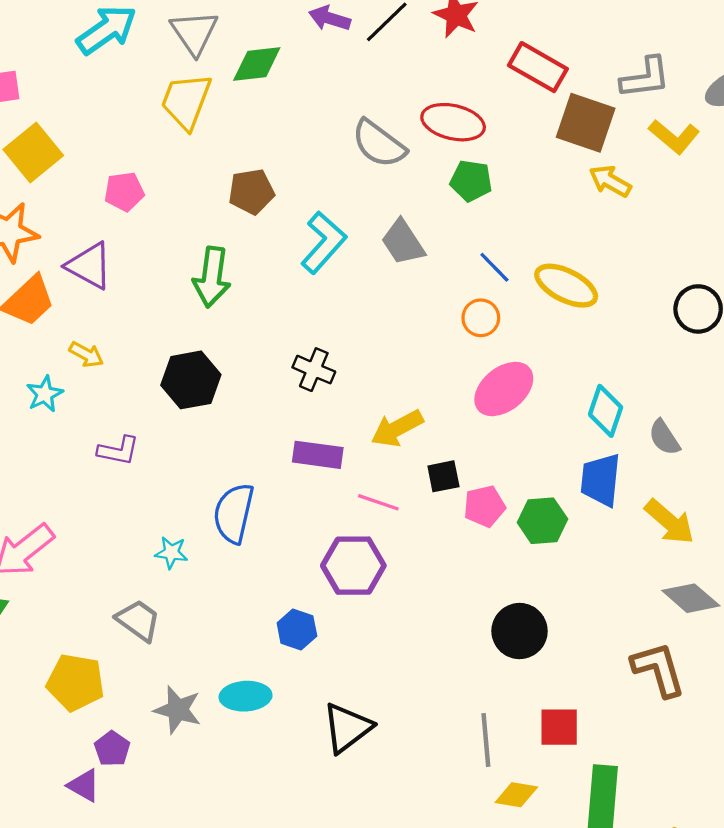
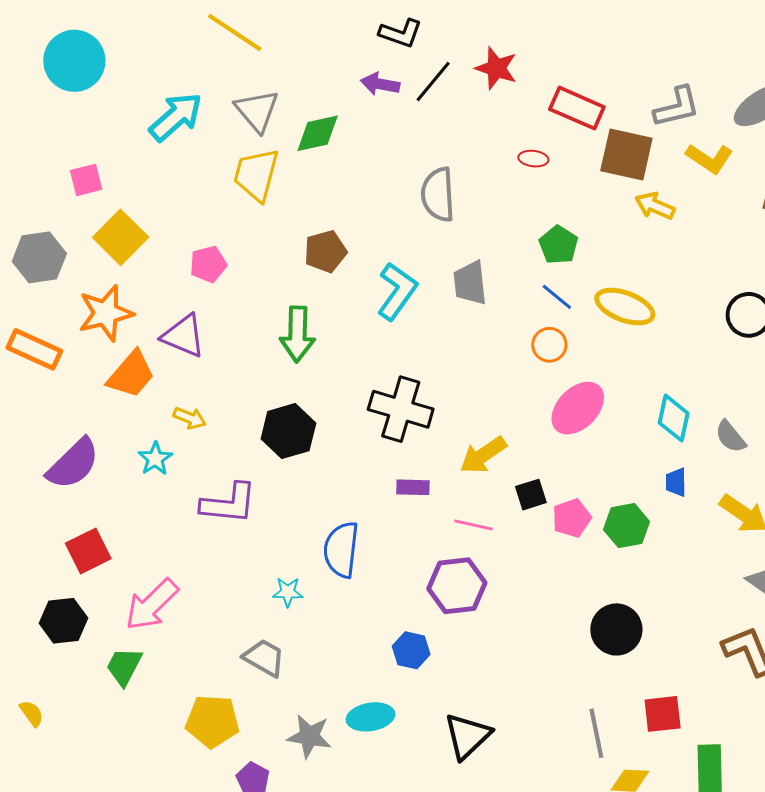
red ellipse: (453, 122) -> (533, 159), moved, size x0.5
gray semicircle: (379, 144) -> (438, 195), turned 56
green pentagon: (471, 181) -> (558, 245), moved, turned 30
gray trapezoid: (403, 242) -> (470, 283), turned 33
black cross: (314, 370) -> (401, 409), size x1.6
purple L-shape: (118, 451) -> (229, 503), size x1.5
purple rectangle: (318, 455) -> (413, 487), size x0.7
blue trapezoid: (601, 480) -> (676, 482), size x0.6

